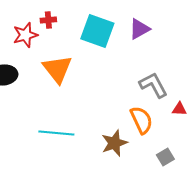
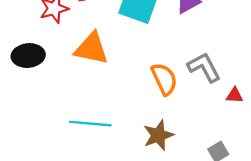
orange triangle: (57, 69) -> (91, 48), turned -40
orange semicircle: (141, 120) -> (164, 79), moved

